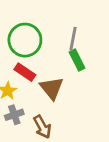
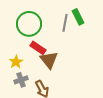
green rectangle: (77, 60) -> (78, 17), moved
red rectangle: (25, 72) -> (38, 48), moved

